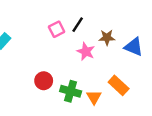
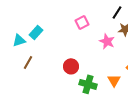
black line: (78, 25) -> (117, 12), moved
green cross: (71, 91) -> (88, 84), moved

